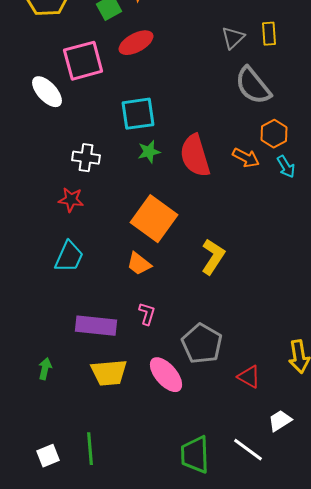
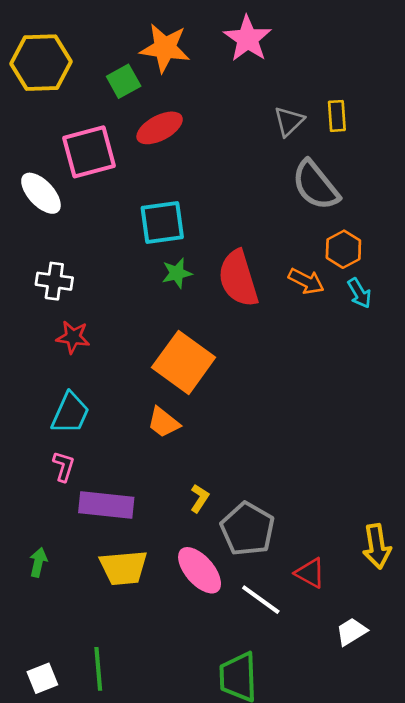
white cross: (86, 158) -> (54, 281), moved
yellow L-shape: (213, 257) -> (200, 498), moved, size x0.6
pink L-shape: (147, 314) -> (64, 466), moved
white line: (248, 450) -> (261, 600), moved

